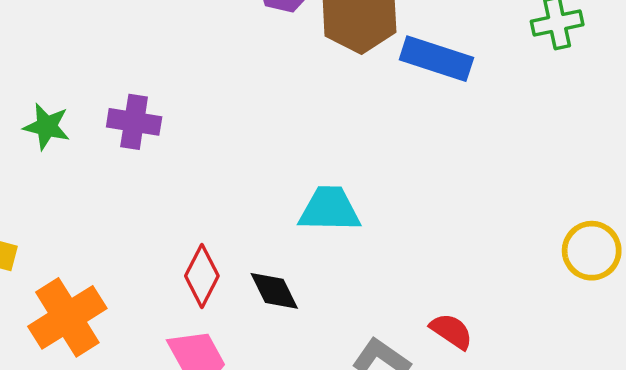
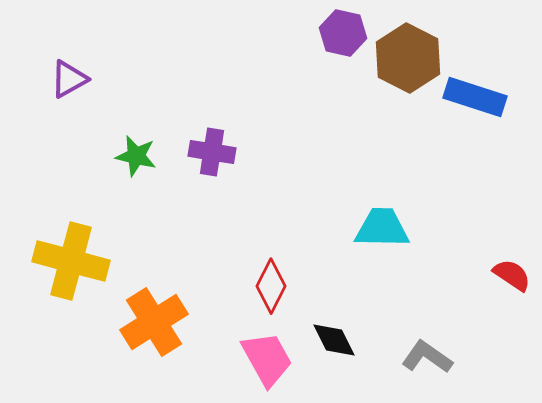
black diamond: (274, 291) -> (334, 340), moved
red semicircle: (451, 331) -> (512, 275), moved

